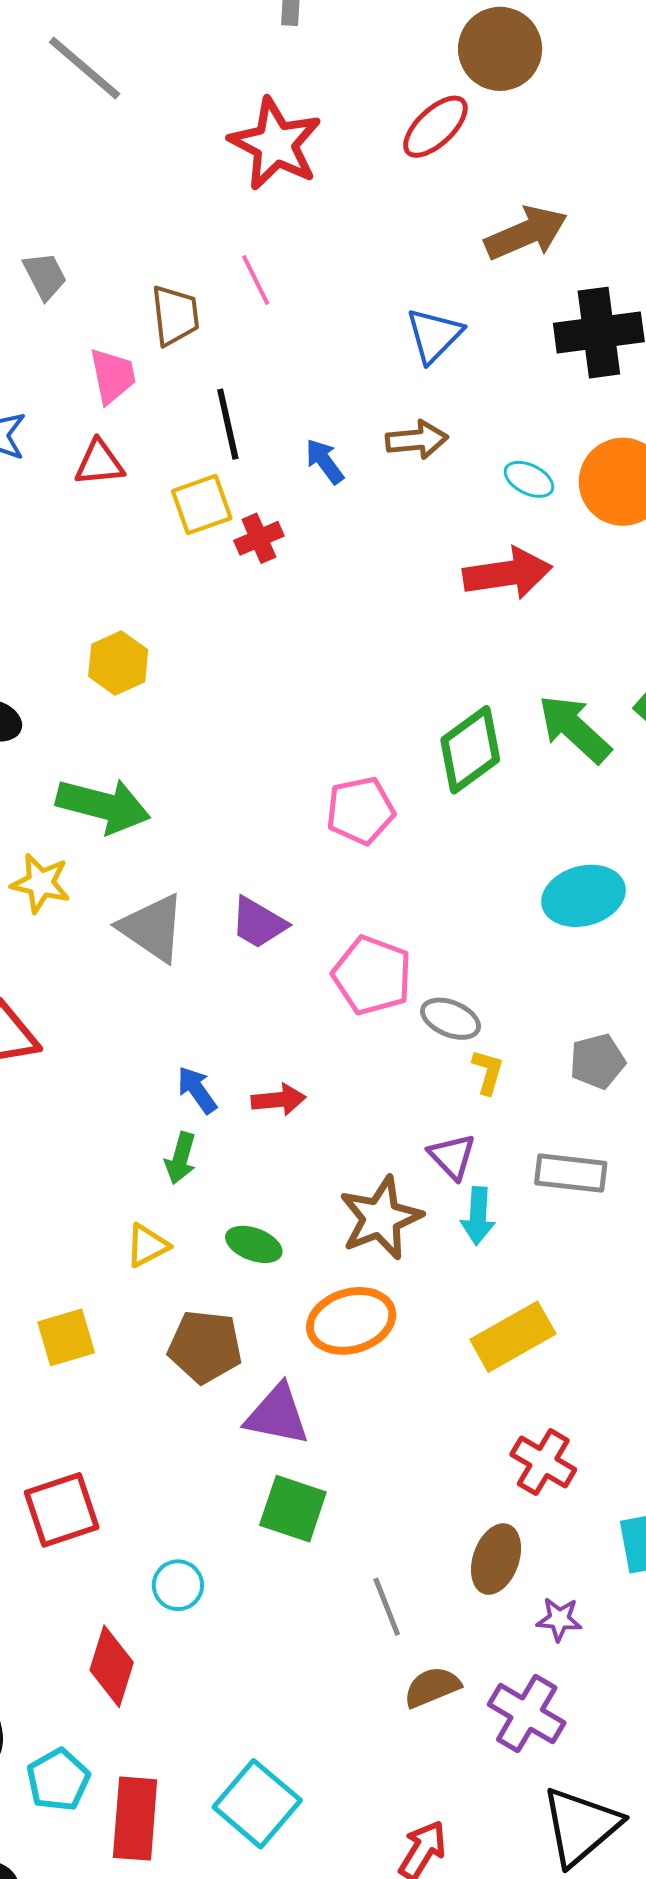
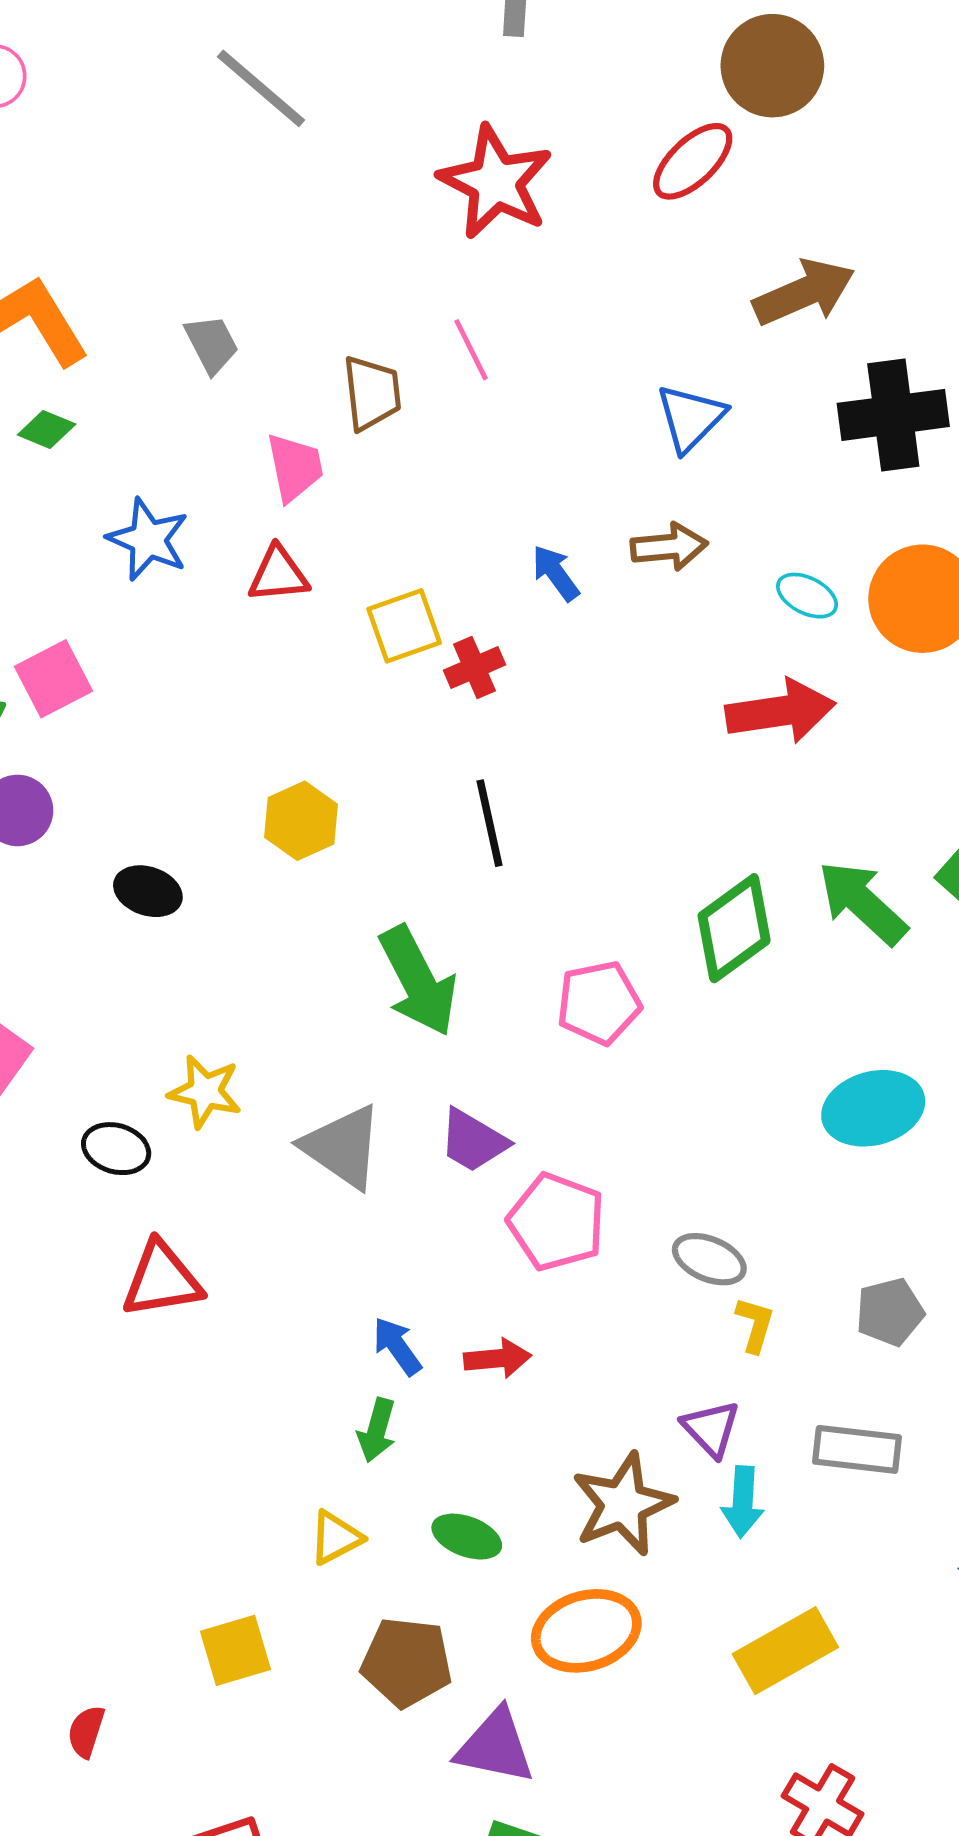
black line: (228, 424) -> (490, 823), moved
green arrow: (103, 806) -> (418, 981), moved, turned 48
pink pentagon: (372, 975) -> (557, 1222), moved

